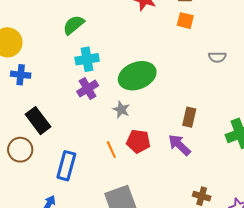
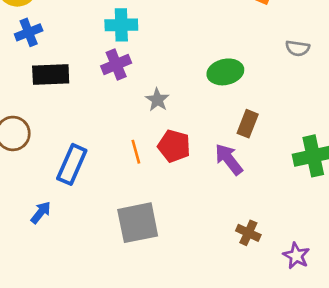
blue cross: (21, 75) -> (29, 32), turned -36
green ellipse: (137, 76) -> (225, 72), moved, size x0.7
black rectangle: (38, 121) -> (51, 75), moved, turned -64

